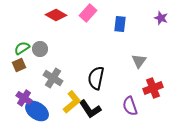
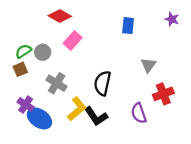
pink rectangle: (88, 13) -> (73, 41), moved

